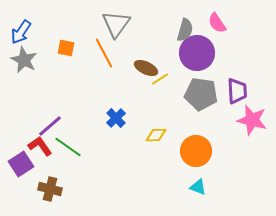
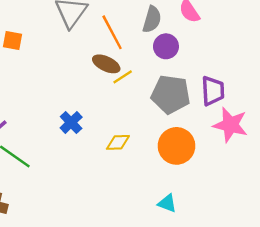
orange line: (104, 53) -> (112, 32), moved
purple circle: (197, 53) -> (166, 46), size x0.6
orange circle: (196, 151) -> (177, 146), moved

